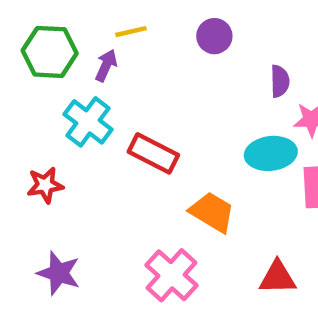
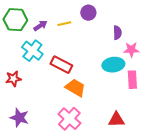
yellow line: (131, 32) -> (64, 24), moved
purple arrow: (106, 65) -> (40, 26), turned 32
orange trapezoid: (212, 212) -> (75, 88), moved

